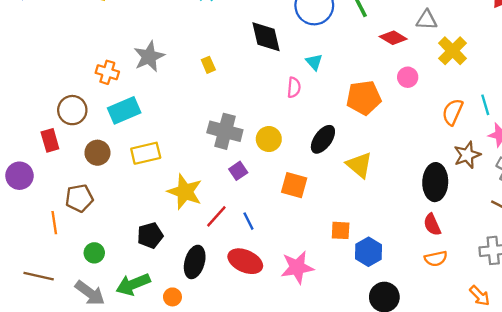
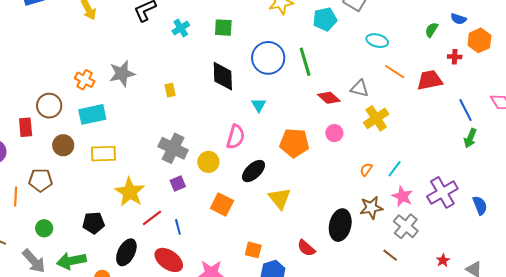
pink semicircle: (294, 87) -> (236, 137), moved, size x1.4
cyan line: (485, 105) -> (395, 169), turned 42
orange semicircle: (453, 112) -> (366, 169), size x0.6
red semicircle: (432, 225) -> (306, 248), moved, turned -36

